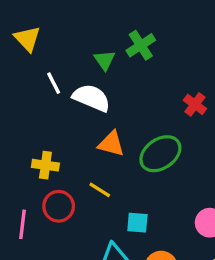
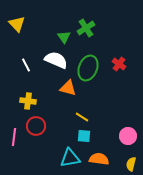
white line: (54, 83) -> (26, 65), moved
green ellipse: (160, 154) -> (88, 68), moved, turned -35
yellow line: (100, 190) -> (82, 117), moved

